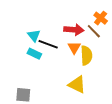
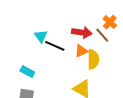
orange triangle: (74, 48) -> (81, 51), turned 32
cyan rectangle: (34, 54) -> (27, 72), moved

